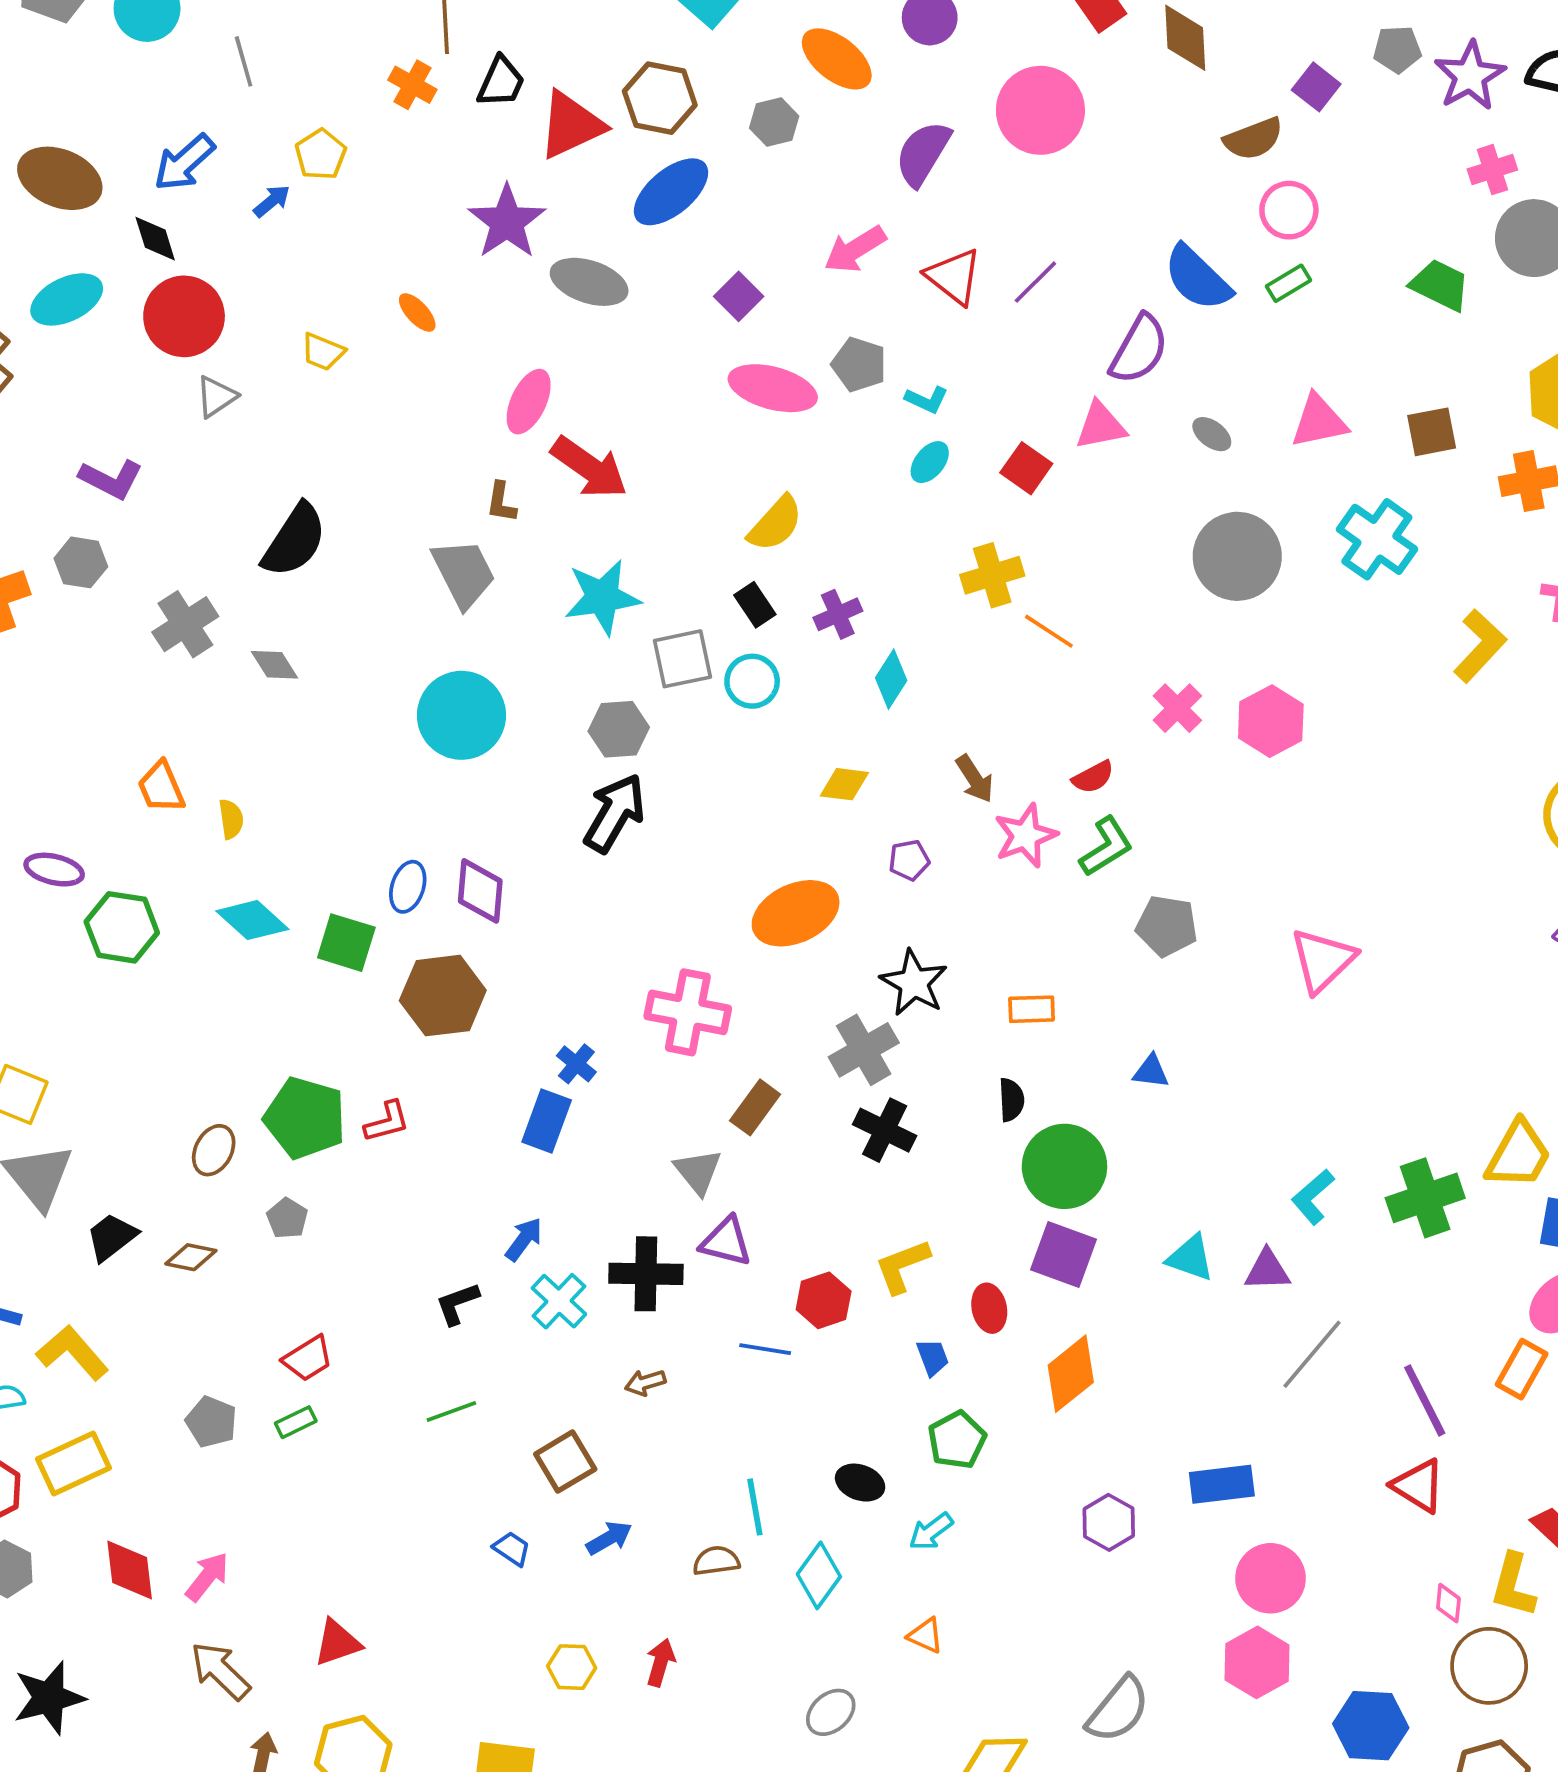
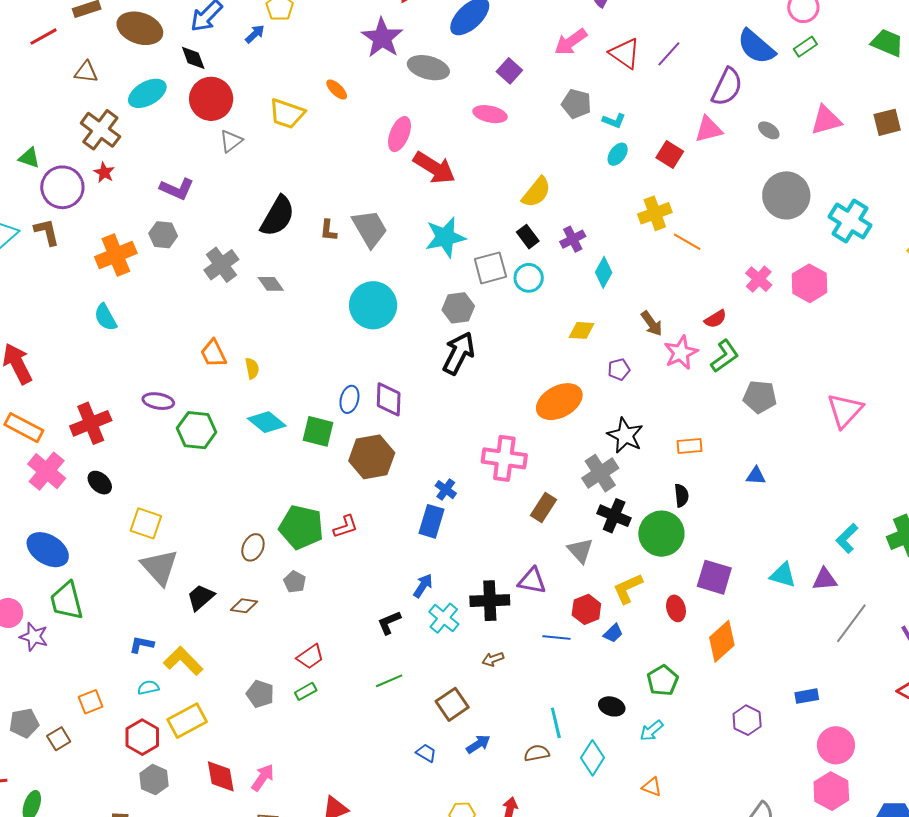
yellow trapezoid: (323, 352) -> (287, 114), size x1.5
pink ellipse: (773, 388) -> (490, 114), moved, size x0.7
brown L-shape: (501, 502) -> (328, 230), moved
cyan cross: (1377, 539) -> (850, 221), moved
green circle: (1064, 1166) -> (661, 534), moved
gray triangle: (698, 1171) -> (580, 550), moved
blue trapezoid: (933, 1357) -> (613, 633), moved, turned 70
blue rectangle: (1222, 1484) -> (807, 696), size x0.7

